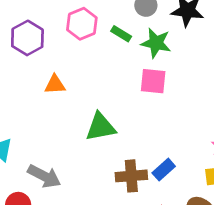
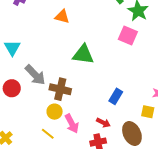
blue rectangle: (164, 170) -> (116, 96), turned -35
brown cross: (131, 176) -> (60, 89), moved

